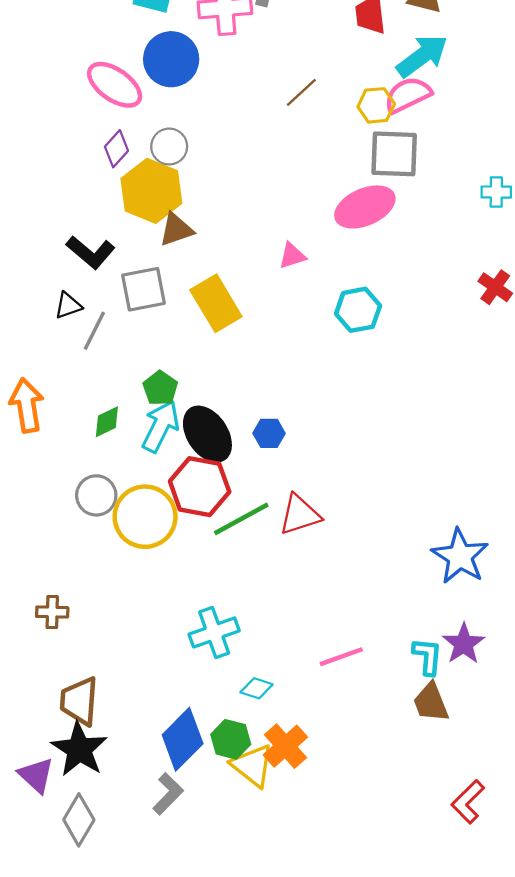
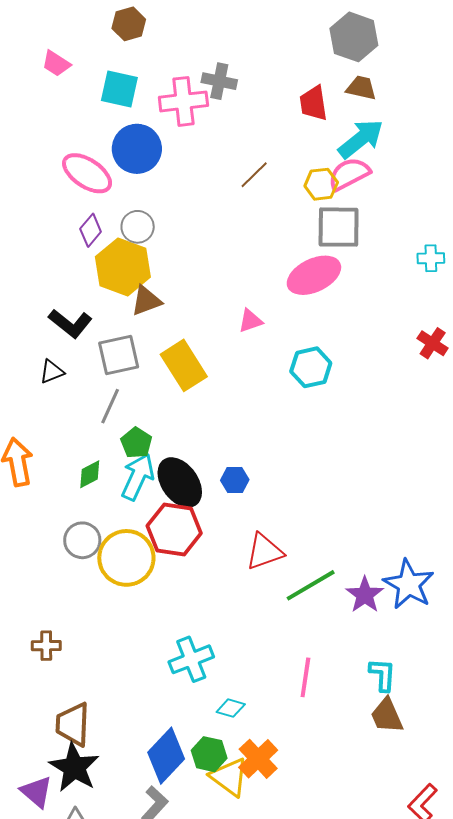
gray line: (94, 331) -> (110, 406), moved
green line: (241, 519) -> (311, 585), moved
purple star: (464, 644) -> (365, 595), moved
pink line: (341, 657) -> (305, 677), turned -60

